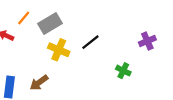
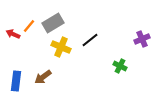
orange line: (24, 18) -> (29, 26), moved

